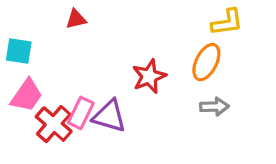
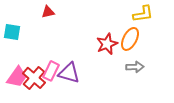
red star: (149, 76) -> (107, 44), moved
pink trapezoid: (27, 95) -> (17, 77), moved

